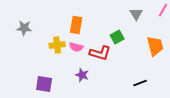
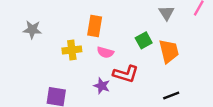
orange trapezoid: (155, 46) -> (169, 51), moved
pink semicircle: (76, 47) -> (105, 52), moved
red L-shape: (100, 53) -> (126, 74), moved

